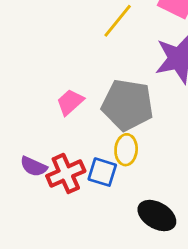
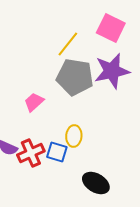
gray pentagon: (127, 105) -> (75, 77), moved

